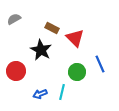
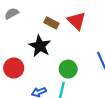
red triangle: (75, 38) -> (77, 21), moved
green circle: (77, 72) -> (68, 69), moved

